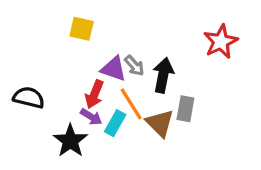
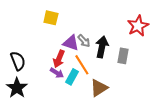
black semicircle: (29, 98) -> (18, 61), turned 54
gray rectangle: (185, 109) -> (123, 56), moved
brown triangle: (160, 123) -> (99, 88), moved, turned 42
black star: (70, 141) -> (17, 88), moved

